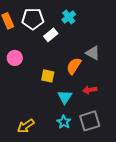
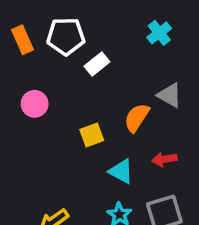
cyan cross: (69, 17) -> (159, 33), moved
yellow square: (48, 76) -> (92, 135), turned -32
cyan triangle: (65, 97) -> (121, 171), turned -35

